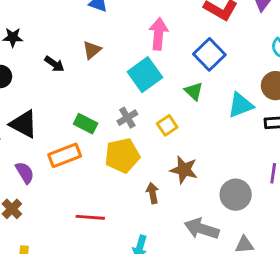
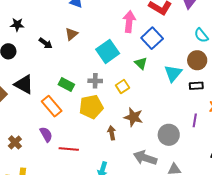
pink arrow: (158, 34) -> (129, 22), moved
cyan triangle: (240, 105) -> (173, 73), turned -30
gray cross: (127, 118) -> (95, 81), turned 32
orange rectangle: (65, 155) -> (52, 106), turned 70
purple semicircle: (25, 173) -> (46, 134), moved

